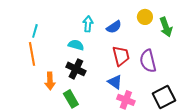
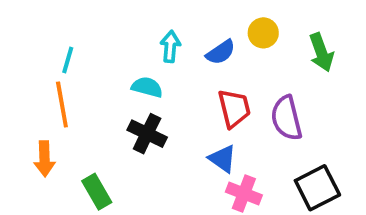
yellow circle: (145, 17) -> (263, 33), moved
orange arrow: (50, 81) -> (45, 159), moved
green rectangle: (71, 99) -> (97, 192), moved

